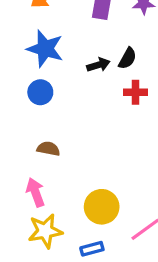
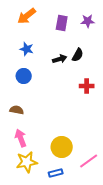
blue star: (45, 49) -> (27, 49), size x0.6
red cross: (136, 92) -> (87, 86), moved
brown semicircle: (48, 149) -> (17, 110), moved

